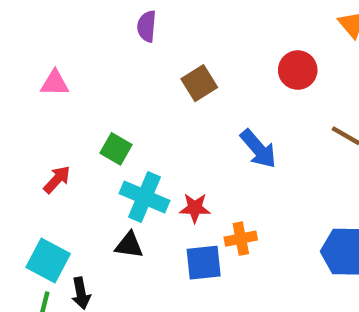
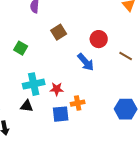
red circle: (298, 70) -> (99, 39), moved
green square: (116, 149) -> (21, 48), moved
cyan cross: (144, 197) -> (34, 84), turned -35

